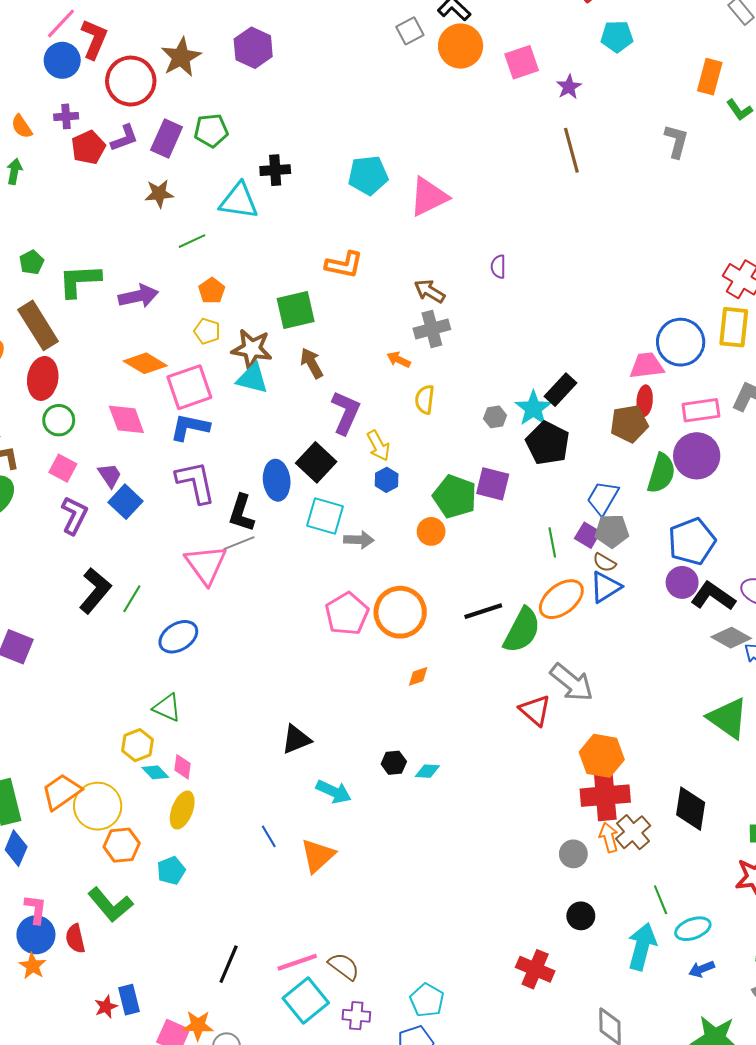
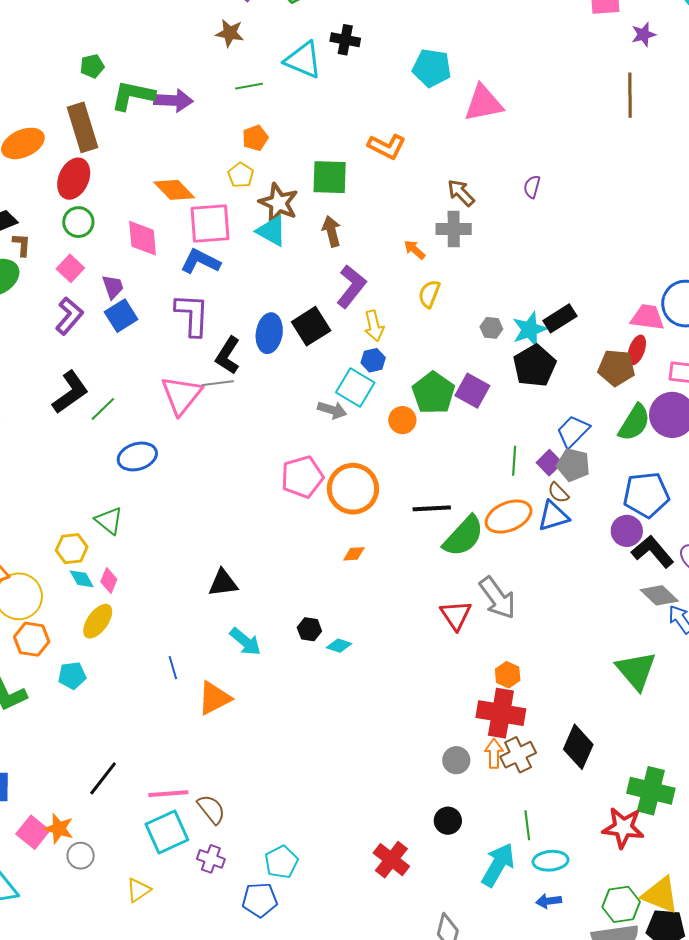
purple arrow: (138, 296) -> (173, 100), moved
cyan square: (325, 516) -> (355, 388), moved
orange hexagon: (602, 756) -> (508, 675), size x0.6

